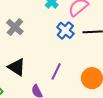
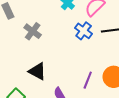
purple line: (56, 71) -> (88, 80), moved

